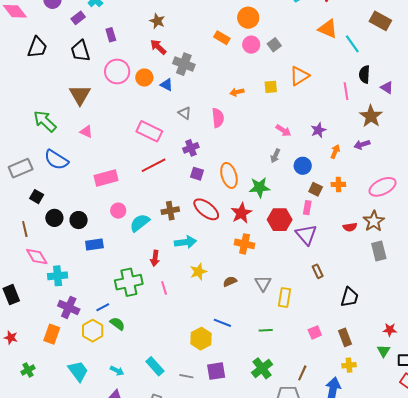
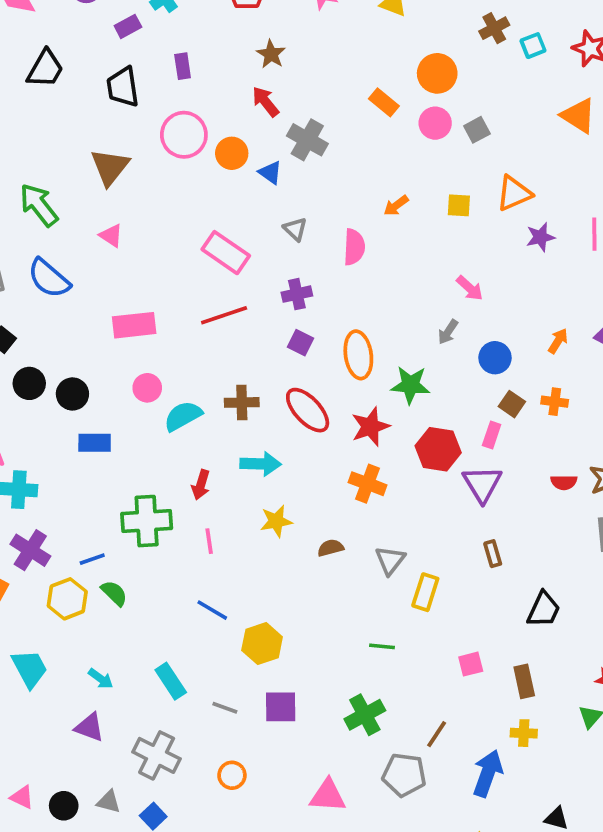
orange arrow: (237, 92) -> (396, 206), turned -32
purple star: (318, 130) -> (540, 237), moved
blue line: (222, 323) -> (212, 610), moved

